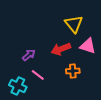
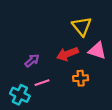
pink line: (38, 75) -> (42, 83), turned -56

